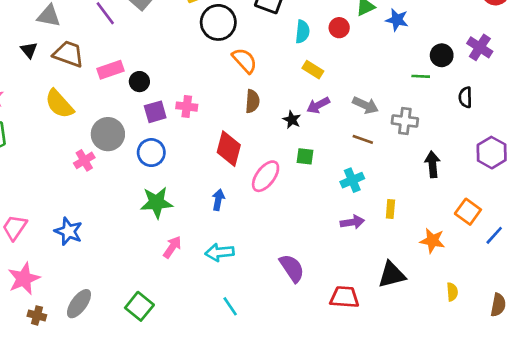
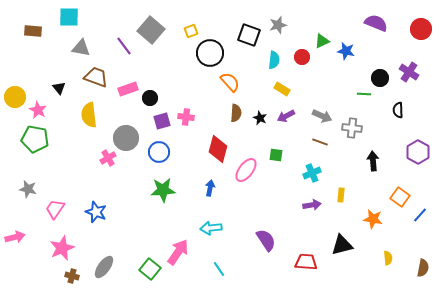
black triangle: (29, 50) -> (59, 88), moved
yellow semicircle: (59, 104) -> (89, 115), turned 35
black star: (292, 120) -> (260, 118), moved
pink arrow: (172, 247) -> (178, 252), moved, size x1.5

